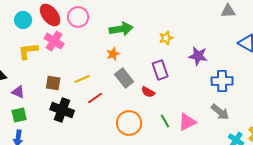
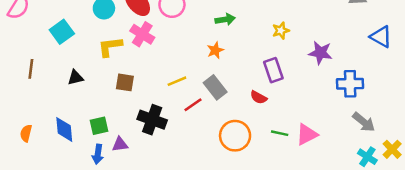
green arrow: (121, 29) -> (225, 19), size x0.7
gray rectangle: (124, 78) -> (215, 87), moved
brown square: (53, 83) -> (125, 82), moved
purple triangle: (18, 92) -> (120, 144), moved, turned -32
gray arrow: (220, 112) -> (364, 122), moved
green line: (165, 121) -> (280, 133), turned -48

